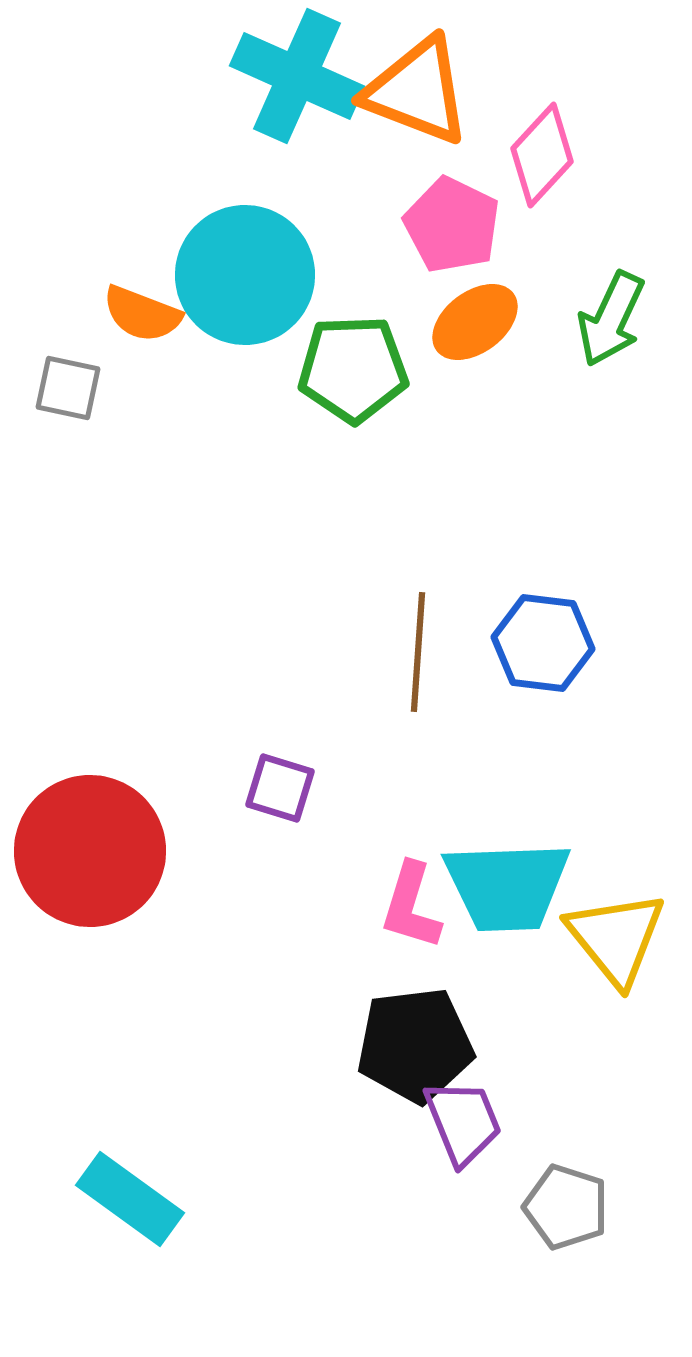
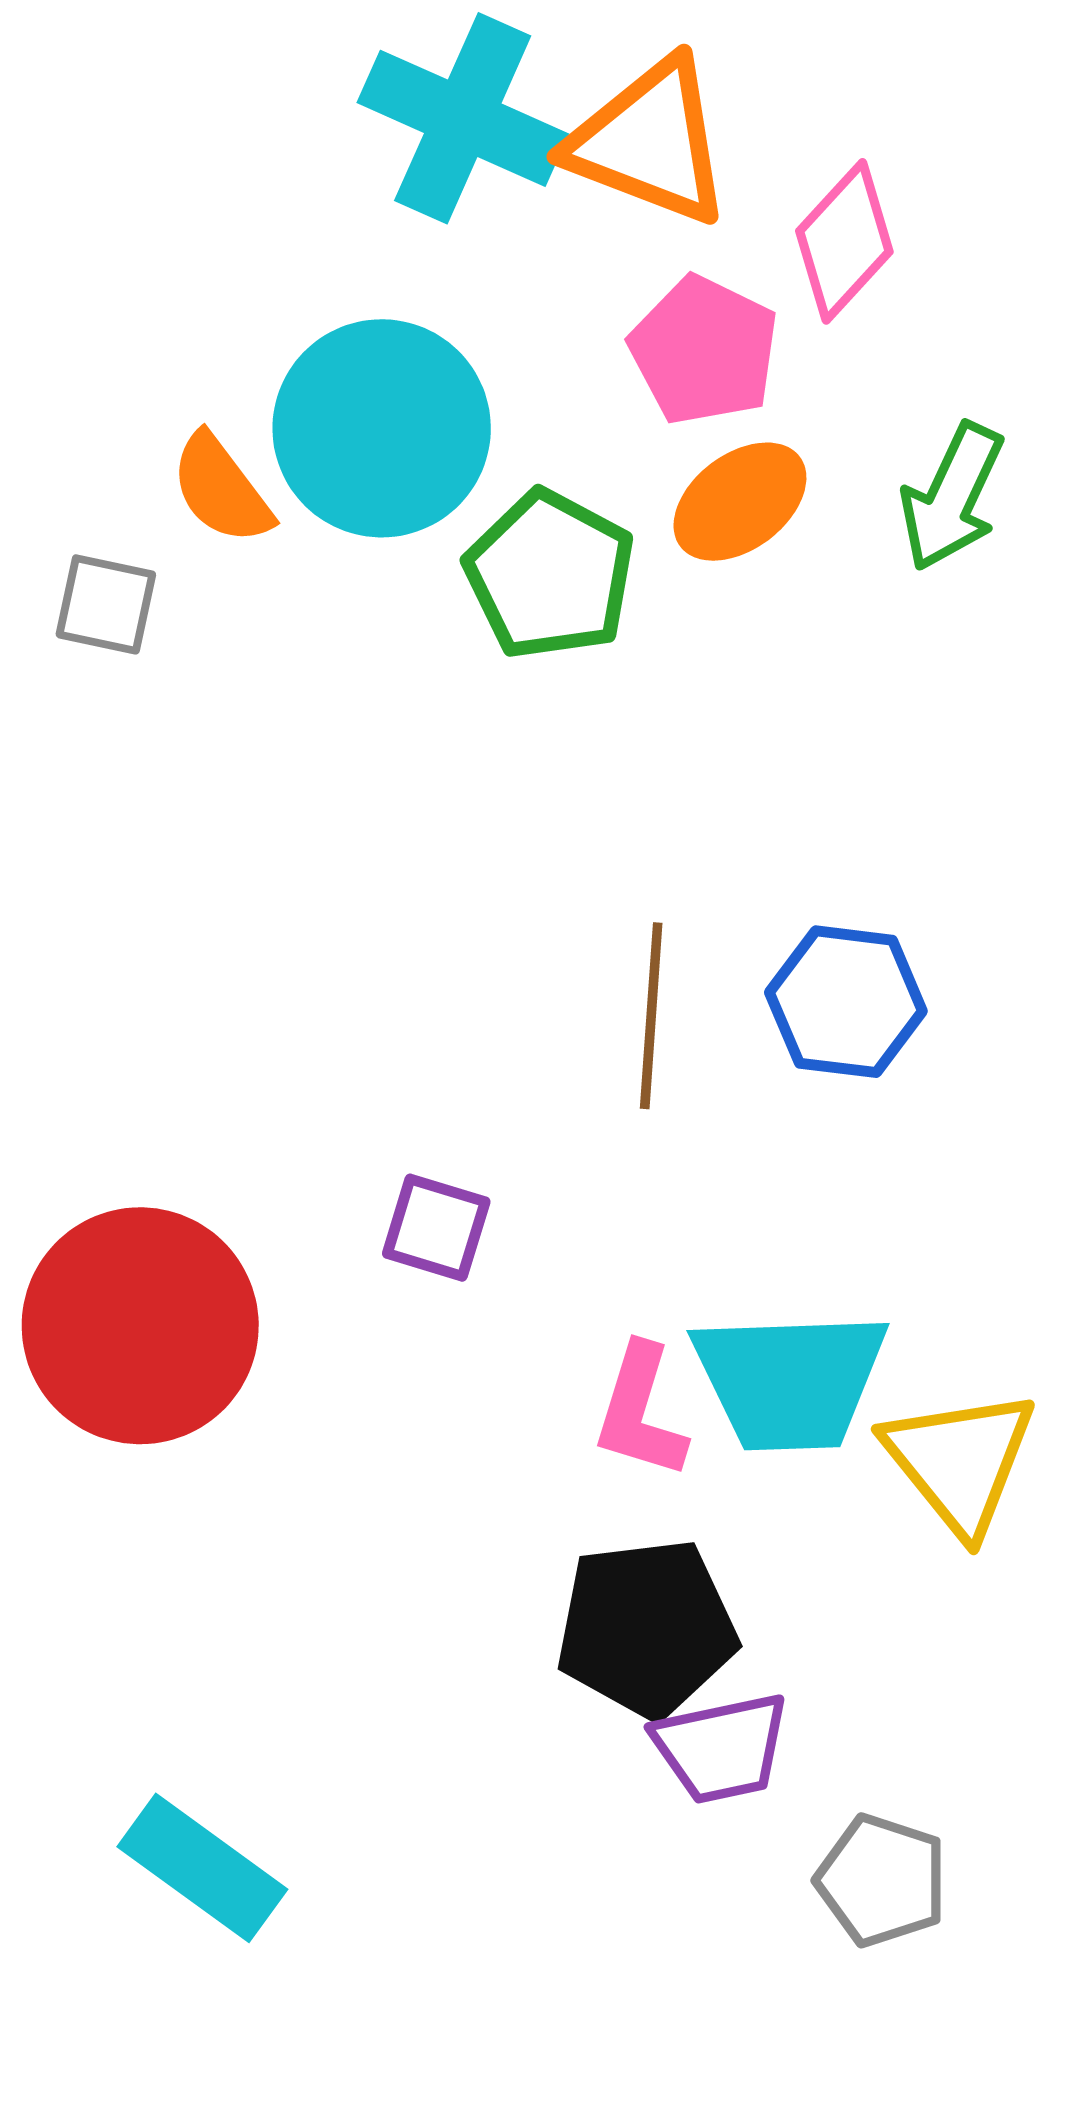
orange semicircle: (142, 314) -> (221, 489), turned 32
green pentagon: (353, 369) -> (550, 575), turned 30
purple trapezoid: (463, 1122) -> (721, 1748), turned 100

